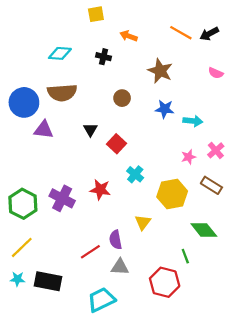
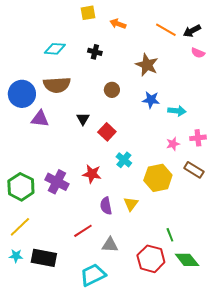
orange arrow: (129, 36) -> (118, 24), moved
pink semicircle: (216, 73) -> (198, 53), moved
pink cross: (216, 150) -> (198, 138), turned 35
green diamond: (204, 230) -> (187, 260), moved
purple semicircle: (116, 240) -> (106, 206), moved

